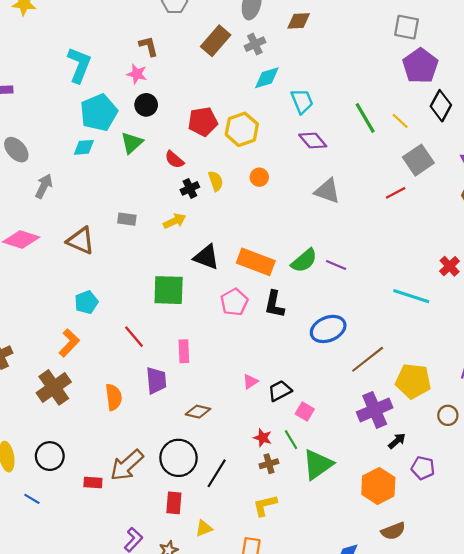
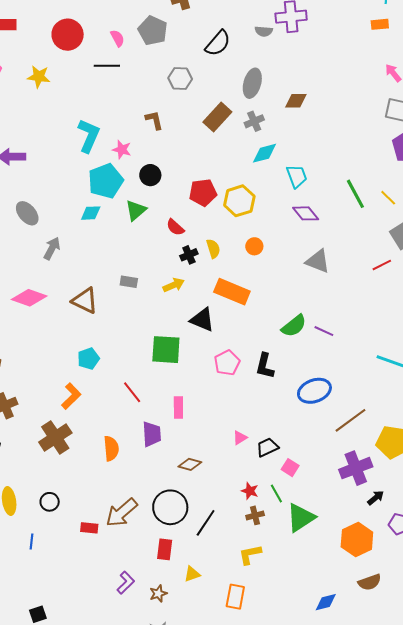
pink star: (137, 74) -> (122, 150), moved
orange rectangle: (256, 262) -> (232, 292), moved
black circle: (50, 456) -> (50, 502), size x0.7
blue line: (32, 499) -> (32, 541), turned 63

